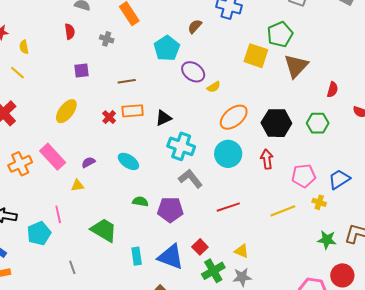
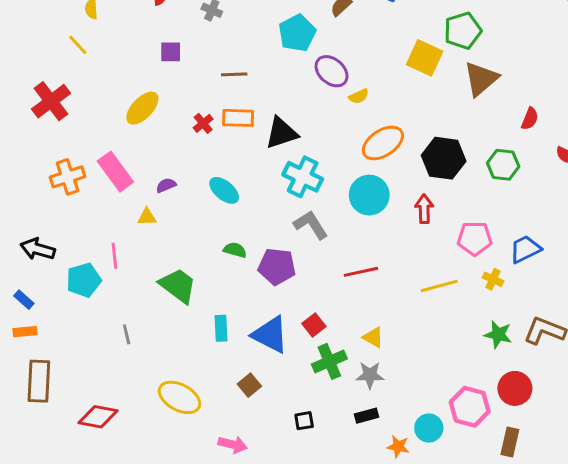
black triangle: (163, 118) -> (281, 133), size x1.4

